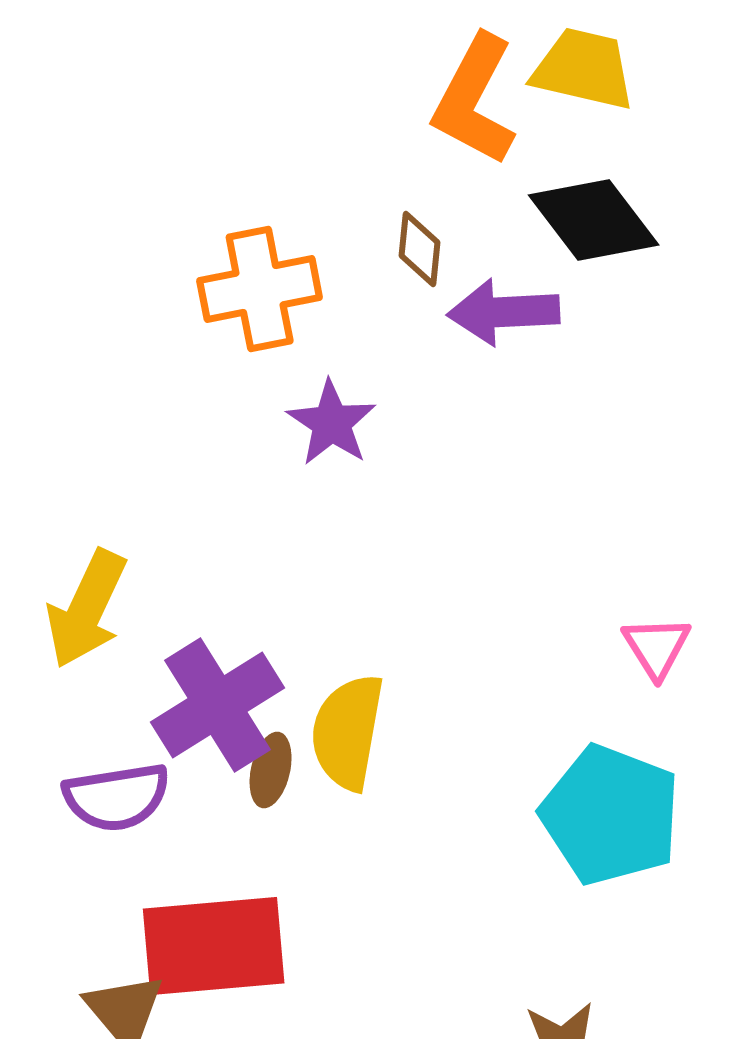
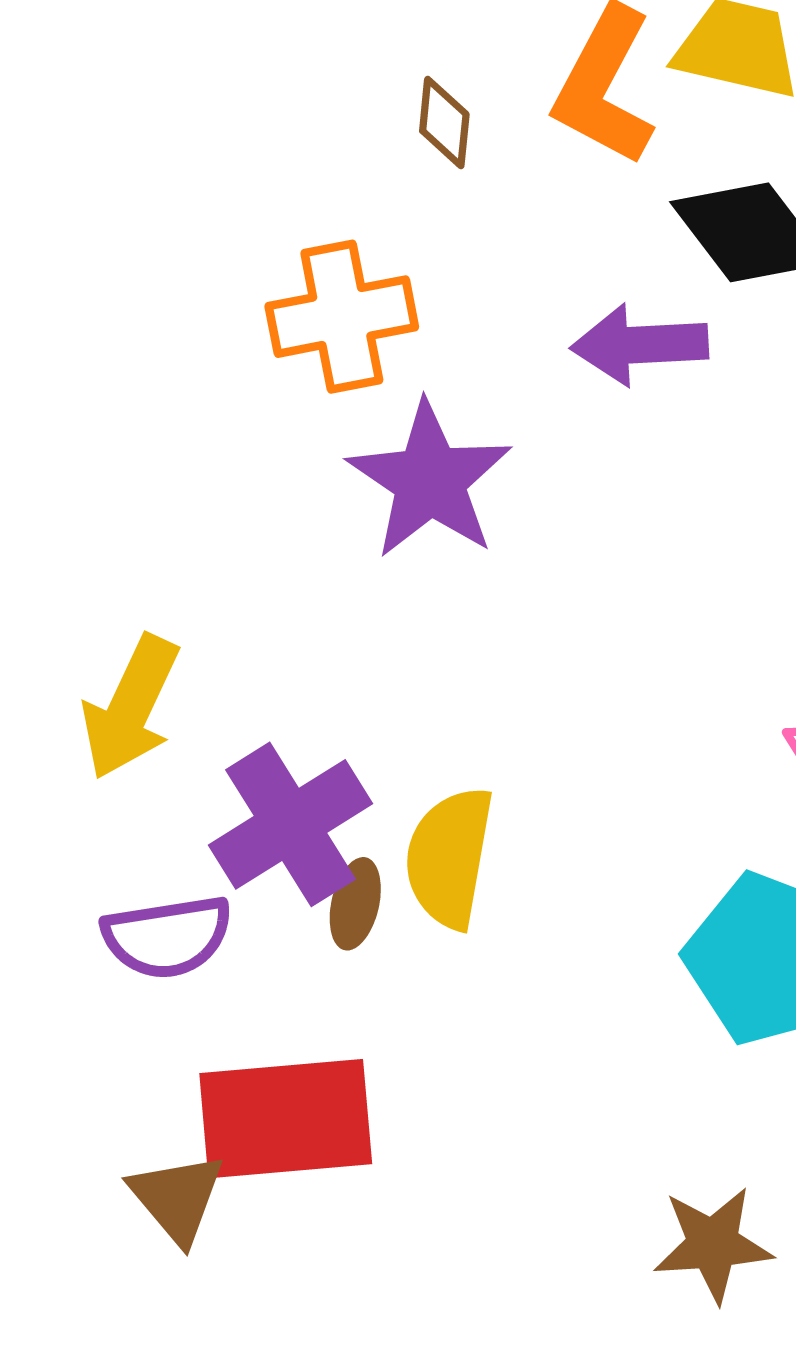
brown diamond: (420, 249) -> (444, 123), moved
purple star: (332, 423) -> (430, 480), size x1.5

